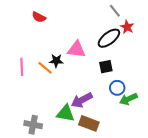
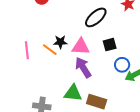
black ellipse: (109, 38) -> (96, 17), moved
pink triangle: (76, 49) -> (81, 47), moved
purple arrow: (82, 100) -> (83, 67), moved, turned 90

